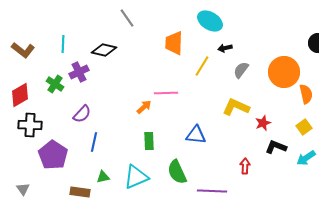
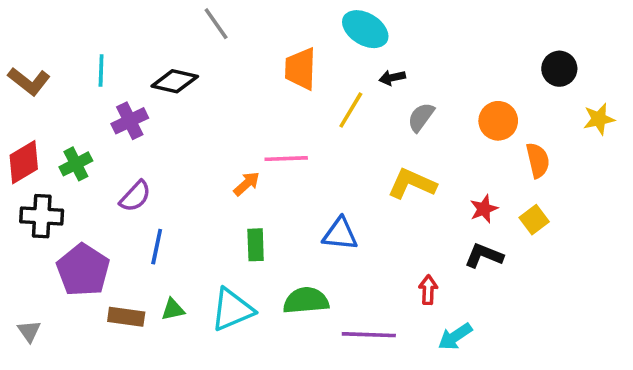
orange circle: (284, 72) -> (498, 121), size x0.7
green cross: (55, 84) -> (76, 164), moved, turned 30
red star: (263, 123) -> (484, 209), moved
cyan arrow: (306, 158) -> (455, 336), moved
green semicircle: (177, 172) -> (306, 301), turned 110
brown rectangle: (80, 192) -> (126, 317), moved

